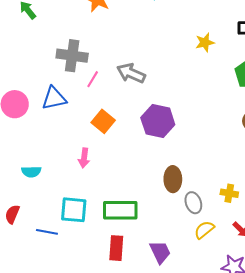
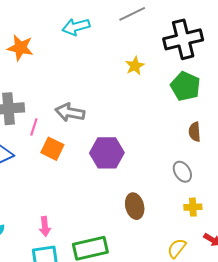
orange square: (103, 121) -> (52, 149), moved
pink arrow: (84, 158) -> (45, 226), moved
gray ellipse: (193, 203) -> (182, 172), moved

